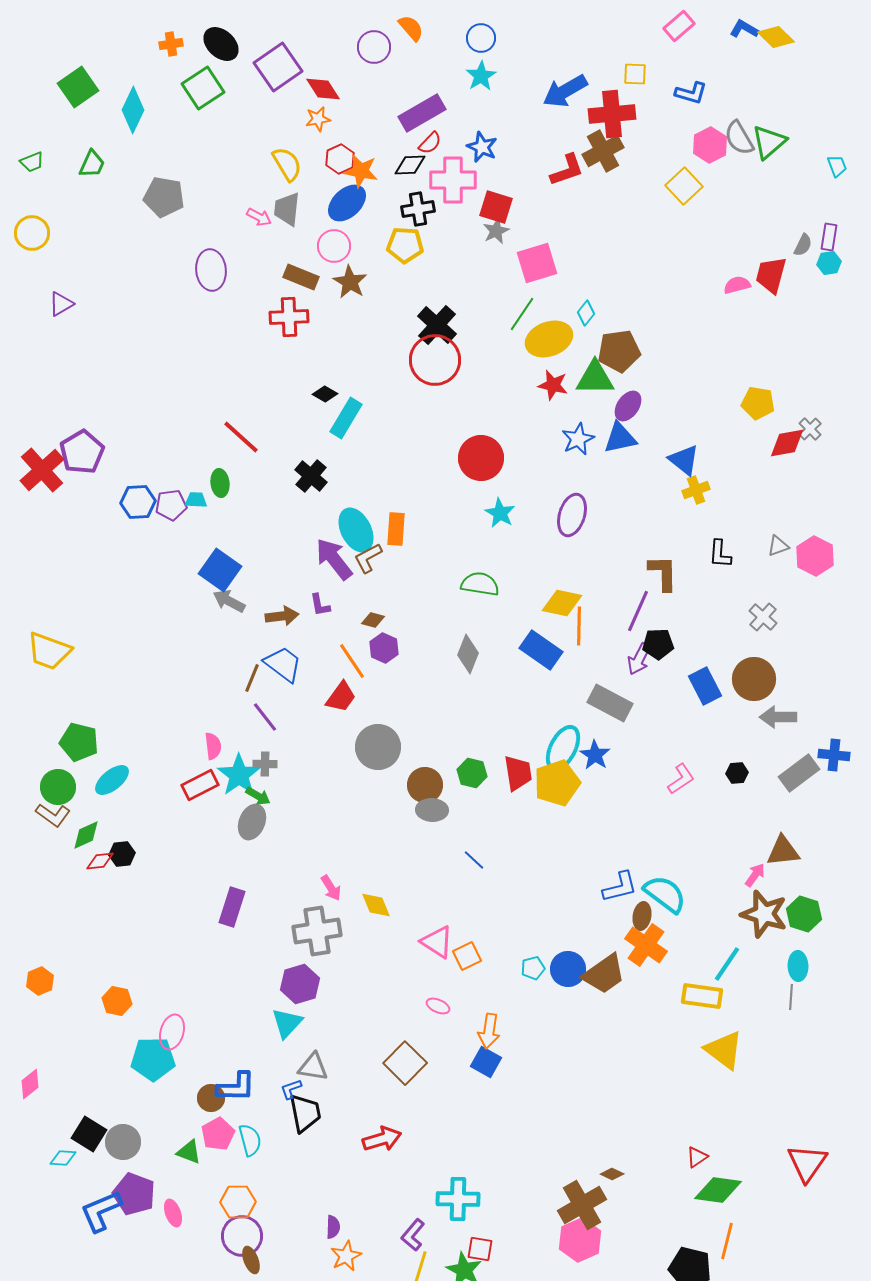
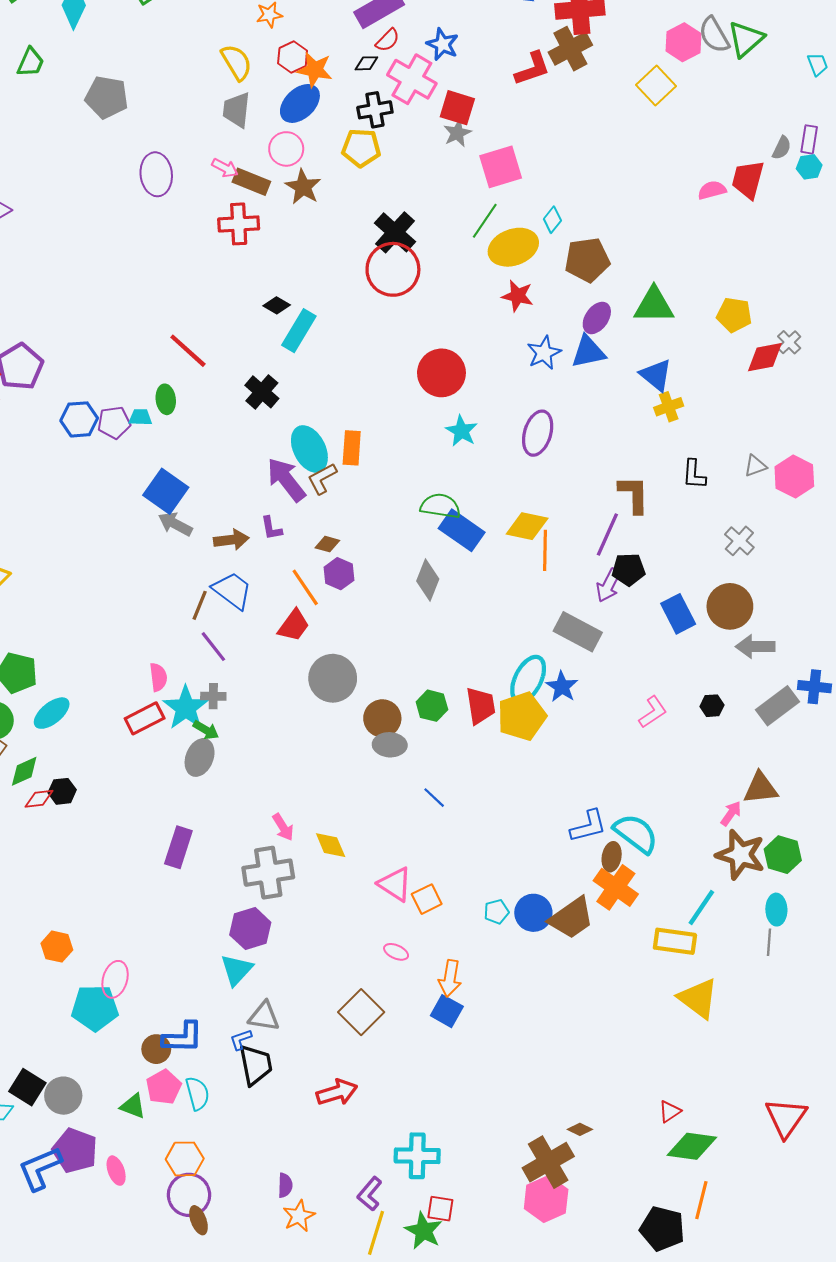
black diamond: (410, 165) -> (366, 63), size x0.7
pink cross: (453, 180) -> (412, 79), turned 30
pink arrow: (259, 217) -> (225, 168), moved
green triangle: (595, 378) -> (654, 305), moved
blue rectangle: (541, 650) -> (462, 530), moved

